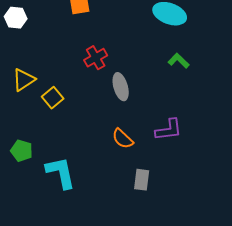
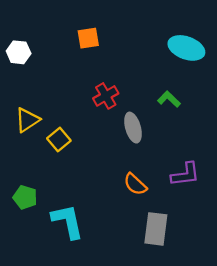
green L-shape: (179, 61) -> (169, 99), moved
gray rectangle: (142, 180) -> (156, 229), size x1.4

